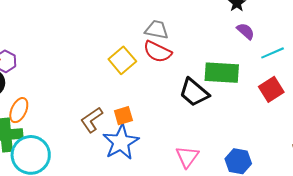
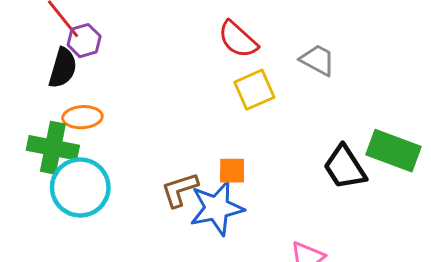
red semicircle: (157, 52) -> (238, 39), moved
orange ellipse: (19, 110) -> (82, 117), turned 45
brown L-shape: (92, 120) -> (180, 190), moved

